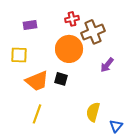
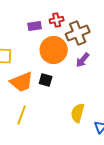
purple rectangle: (30, 25) -> (35, 26), moved
purple arrow: (107, 65) -> (83, 60), moved

